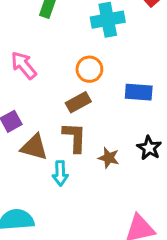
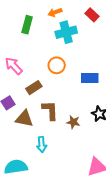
brown rectangle: (78, 102) -> (34, 88), moved
cyan arrow: (60, 173) -> (42, 145), moved

